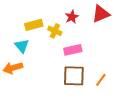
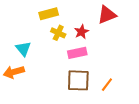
red star: (72, 17) -> (81, 32), moved
yellow rectangle: (34, 25) -> (49, 14), moved

